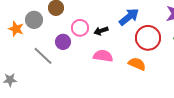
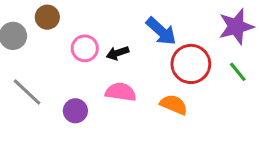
blue arrow: (129, 17) -> (161, 31), turned 80
purple circle: (63, 42) -> (75, 111), moved

